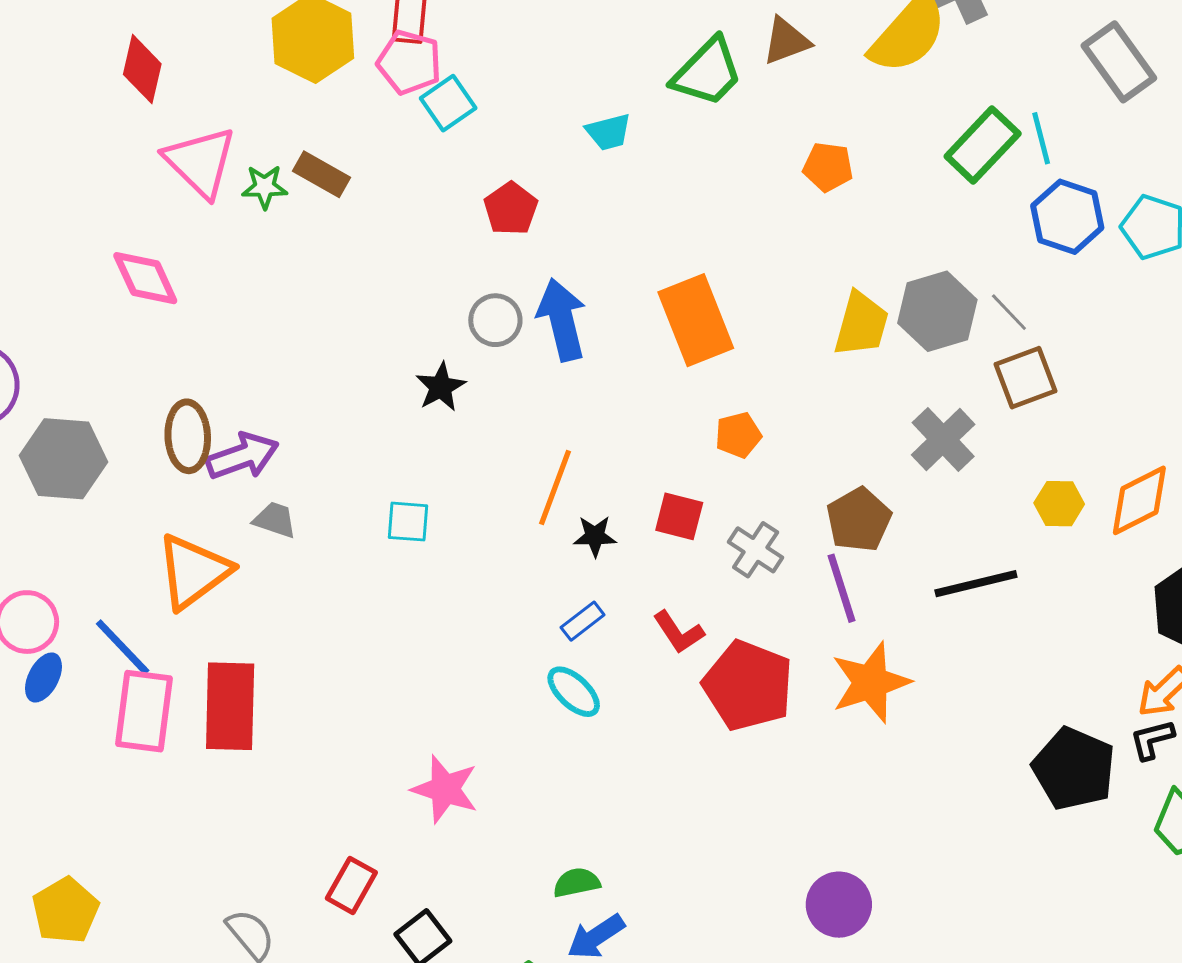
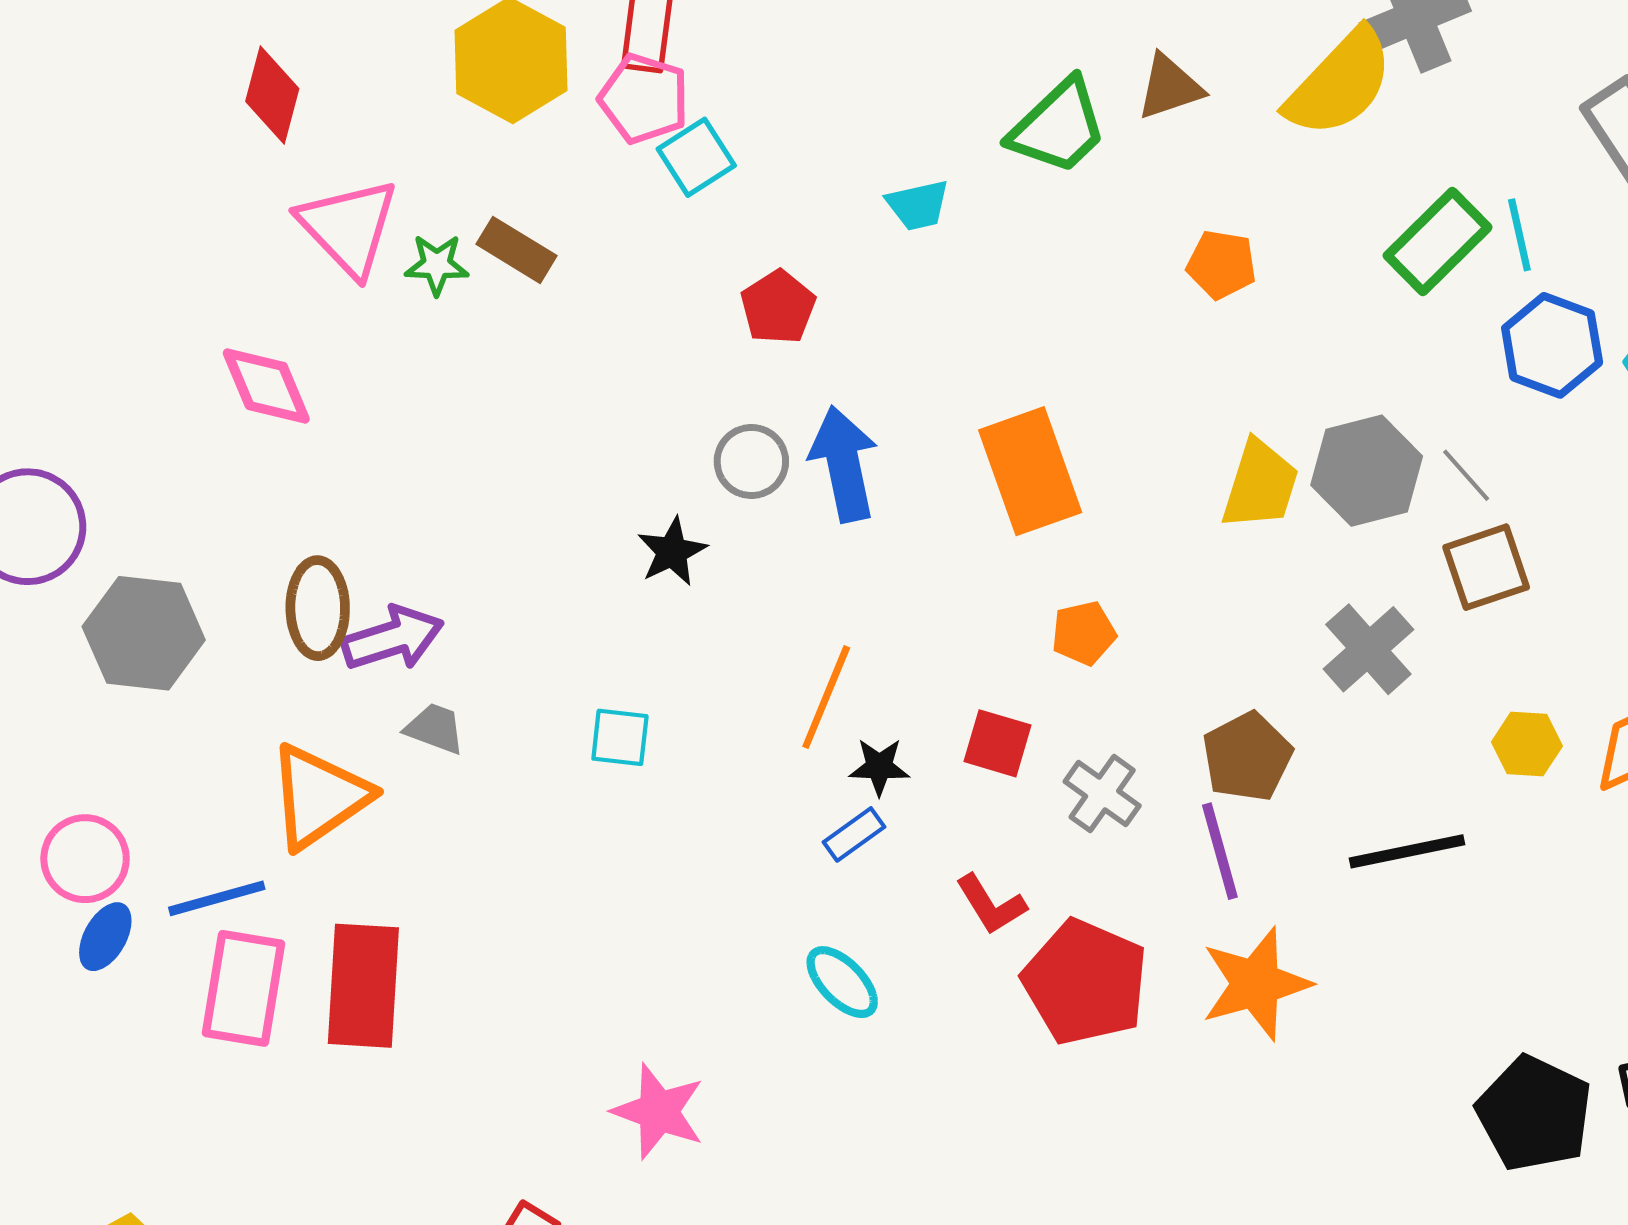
blue rectangle: (583, 621) -> (854, 834), moved
blue line: (123, 647) -> (217, 898), turned -64

